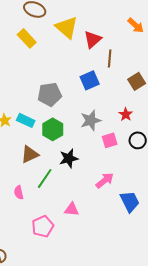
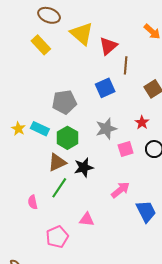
brown triangle: (30, 154) -> (57, 162), moved

